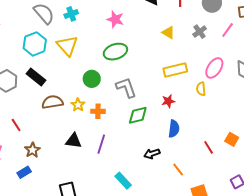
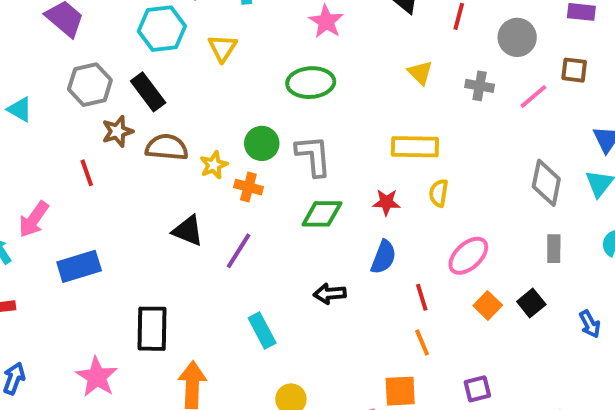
gray cross: (200, 32) -> (480, 86), turned 32
yellow triangle: (67, 46) -> (222, 48), size x0.7
pink ellipse: (214, 68) -> (468, 256), moved
green circle: (92, 79) -> (262, 143), moved
yellow semicircle: (201, 89) -> (439, 193), moved
red line: (209, 147) -> (422, 297), moved
brown star: (32, 150) -> (118, 131), moved
orange line: (178, 169) -> (422, 343), moved
blue rectangle: (24, 172) -> (79, 266), size x1.5

